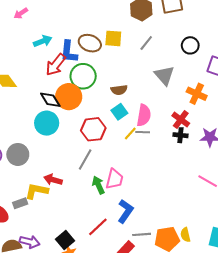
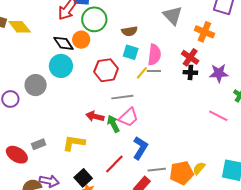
orange circle: (69, 97) -> (81, 40), size x0.7
cyan square: (119, 112) -> (131, 52), turned -35
gray circle: (18, 154) -> (36, 85), moved
gray line: (85, 159) -> (122, 97), moved, turned 55
pink trapezoid: (114, 179) -> (128, 117), turned 35
red arrow: (53, 180) -> (95, 116), moved
yellow L-shape: (37, 191) -> (74, 143), moved
yellow semicircle: (185, 235) -> (199, 168), turned 56

